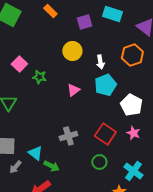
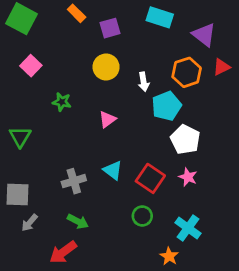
purple square: (84, 22) -> (110, 28), moved
pink square: (19, 64) -> (31, 66), moved
cyan pentagon: (105, 85) -> (166, 106), moved
gray cross: (68, 136) -> (74, 181), moved
cyan triangle: (35, 153) -> (113, 170), moved

